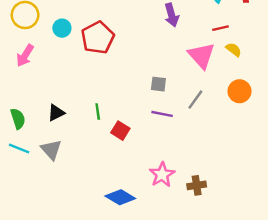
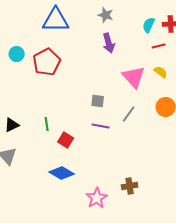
red line: (220, 28) -> (159, 46), moved
pink star: (162, 175) -> (97, 198), moved
blue diamond: (120, 197) -> (62, 173), moved

